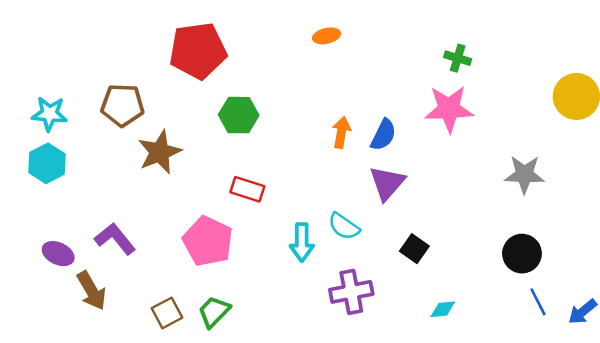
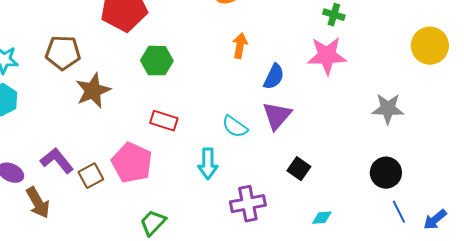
orange arrow: (341, 132) -> (240, 46), moved
cyan semicircle: (344, 226) -> (235, 127), moved
green trapezoid: (214, 312) -> (153, 223), moved
brown square: (167, 313) -> (91, 176), moved

